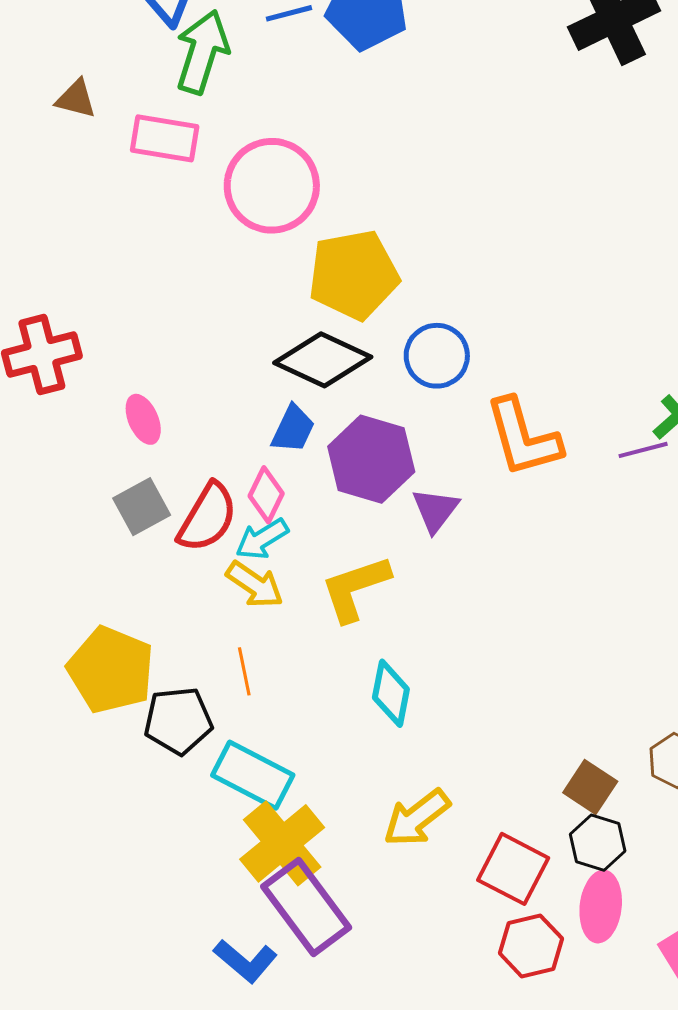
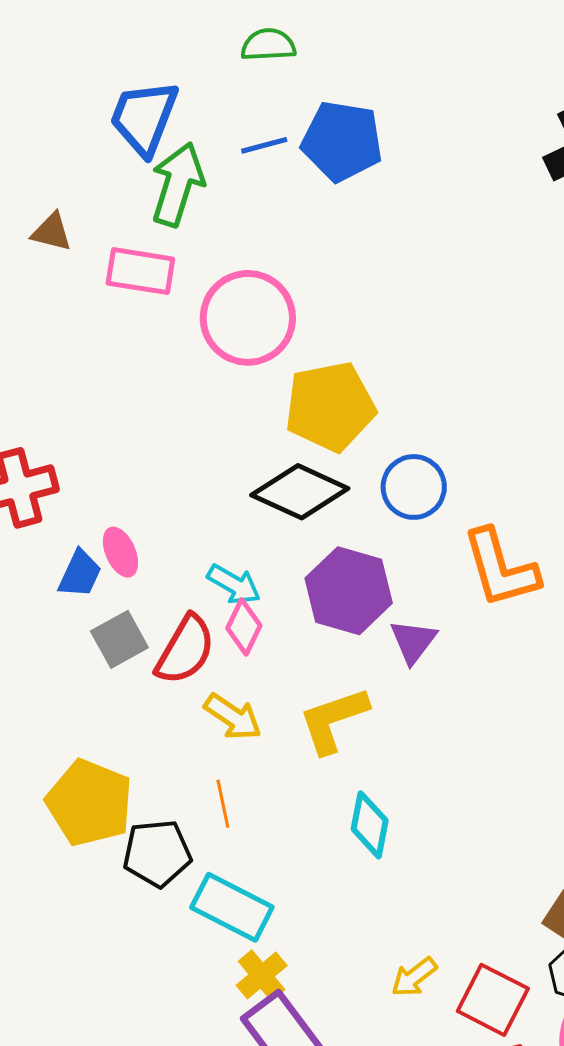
blue trapezoid: (293, 429) -> (80, 574), moved
cyan arrow: (262, 539) -> (234, 584), moved, turned -118
yellow arrow: (417, 818) -> (414, 977), moved, size x0.7
yellow cross: (282, 843) -> (262, 975), size x0.6

